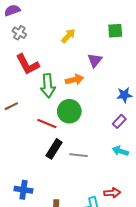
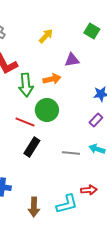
green square: (115, 31) -> (92, 31), turned 35
purple triangle: (95, 60) -> (72, 60), turned 42
gray line: (78, 155) -> (71, 153), moved

